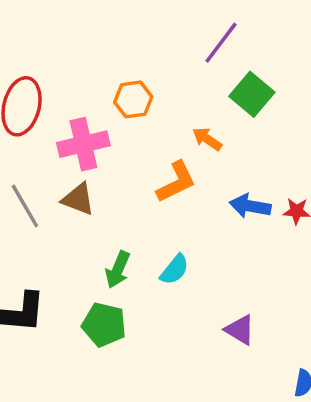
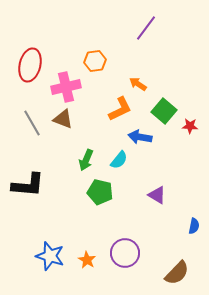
green square: (252, 94) -> (164, 111), moved
blue arrow: (250, 206) -> (140, 137), moved
green pentagon: (104, 325) -> (100, 192), moved

